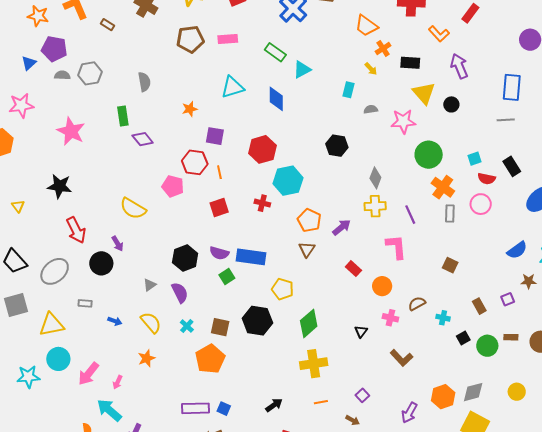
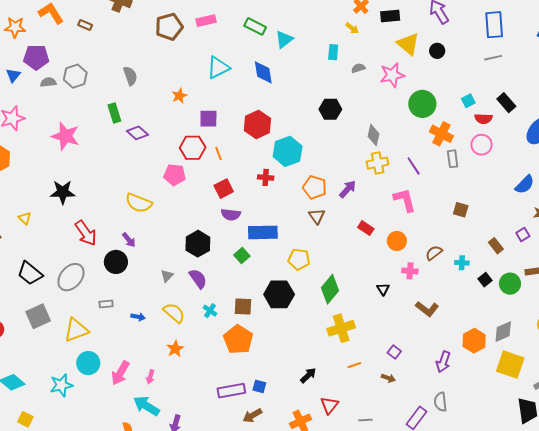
purple semicircle: (219, 253) -> (231, 215), moved

